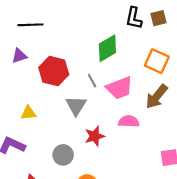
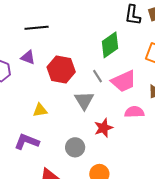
purple triangle: (19, 56) -> (28, 57), turned 42

